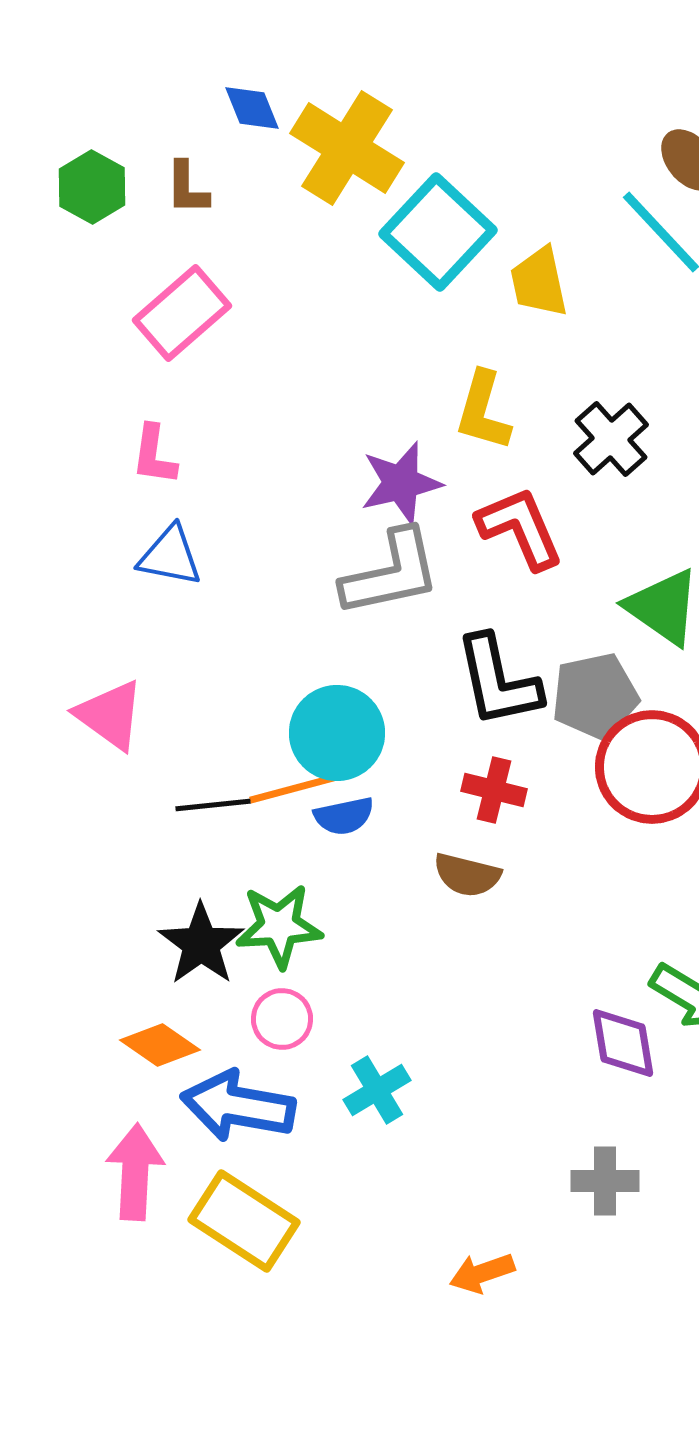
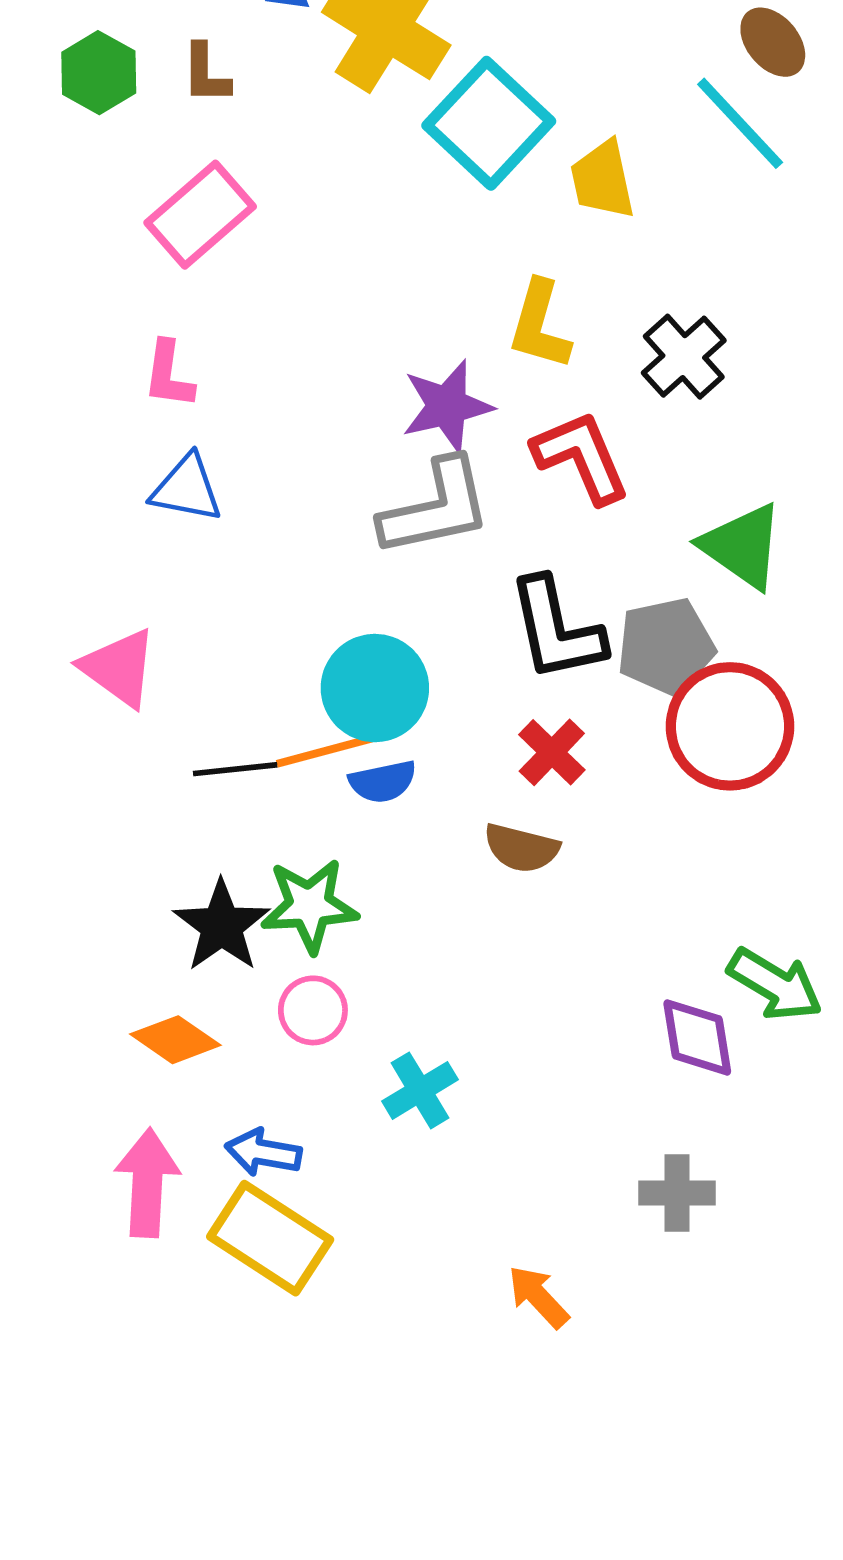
red cross: (494, 790) -> (552, 752), turned 30
blue arrow: (238, 1106) -> (263, 1152), moved, size x0.6
orange arrow: (482, 1273) -> (538, 1297), turned 66

